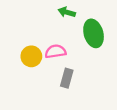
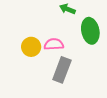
gray rectangle: (67, 78) -> (62, 70), size x1.4

